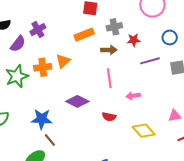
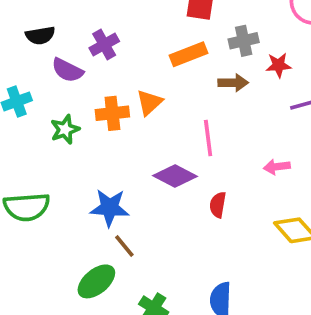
purple semicircle: (18, 44) -> (67, 70), turned 78
green star: (17, 76) -> (65, 129), size x0.7
pink line: (109, 78) -> (208, 138), moved
red semicircle: (109, 117) -> (218, 205), moved, turned 88

